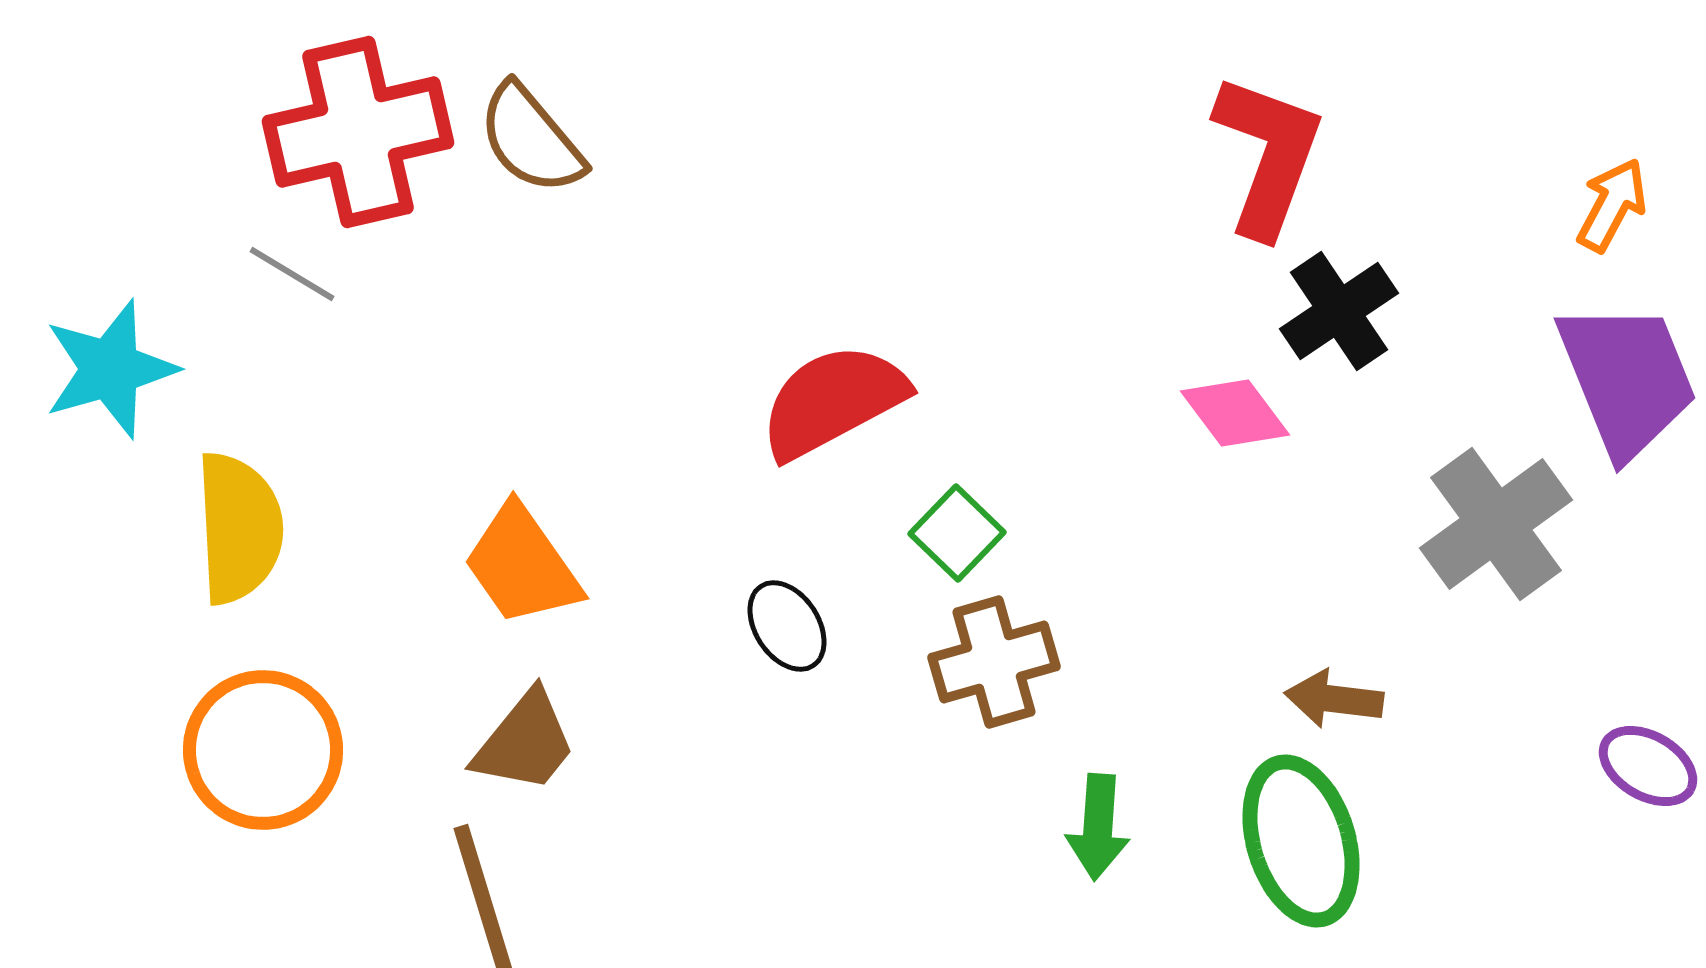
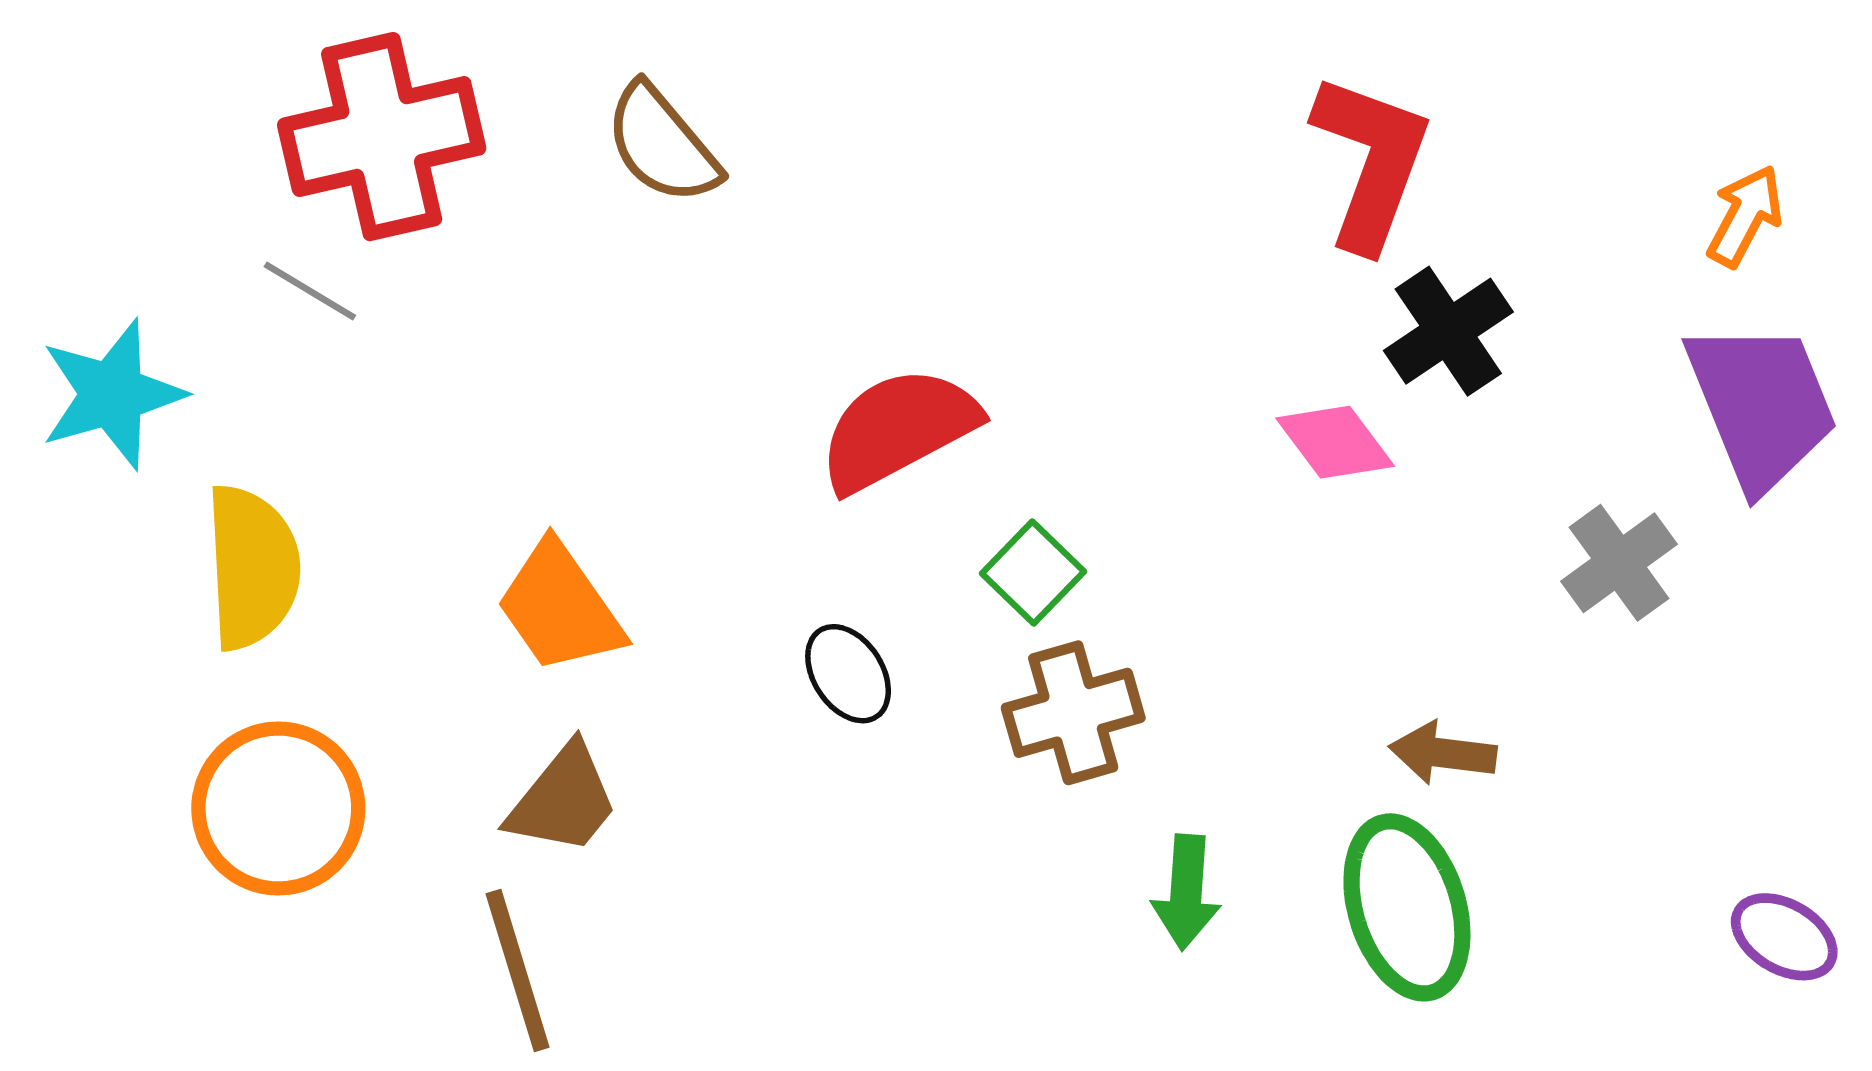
brown semicircle: (531, 139) -> (662, 144), moved
gray cross: (1496, 524) -> (1619, 563), size x0.7
purple ellipse: (1648, 766) -> (1784, 937), moved

